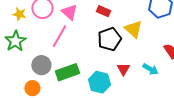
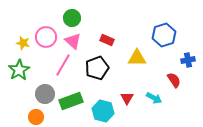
yellow triangle: (133, 29) -> (137, 58), turned -42
black pentagon: (109, 39) -> (97, 68), moved

